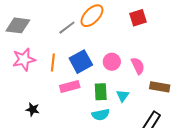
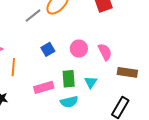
blue square: (81, 62) -> (48, 49), size x0.6
orange line: (53, 63) -> (13, 67), moved
pink rectangle: (70, 87) -> (44, 87), moved

